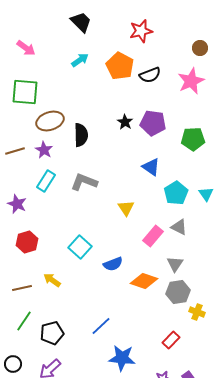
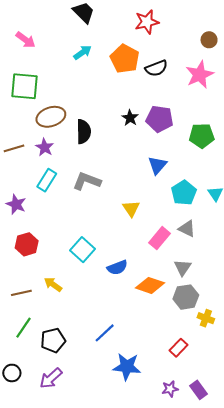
blue triangle: (151, 167) -> (157, 165), turned 36

